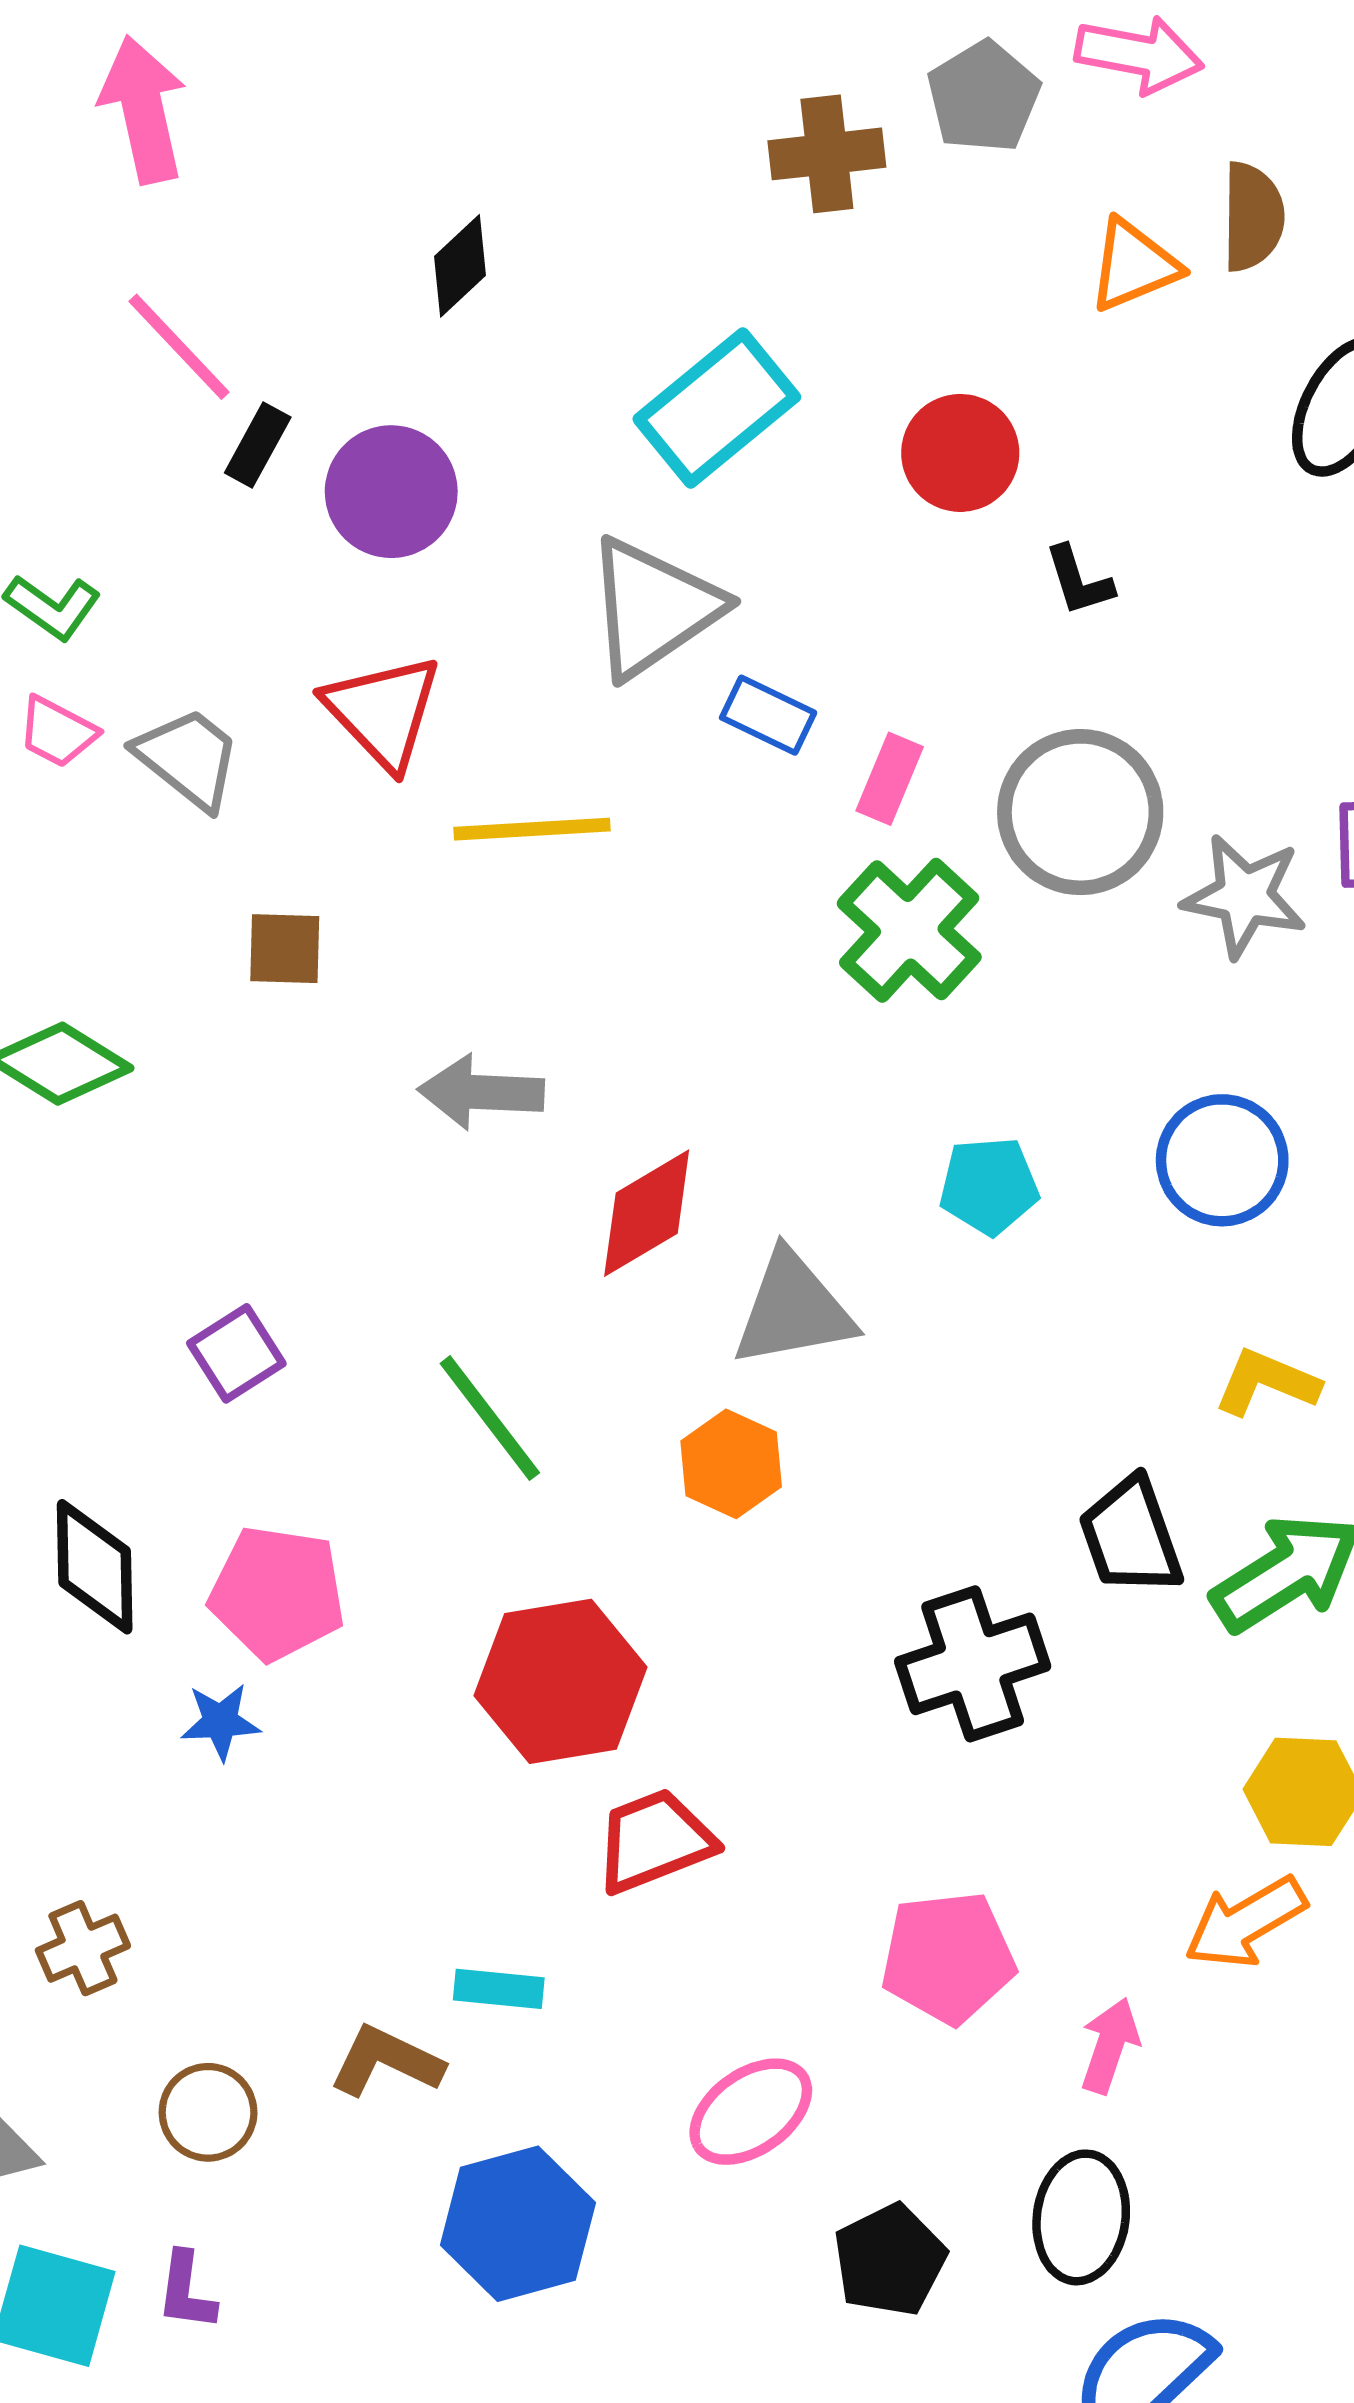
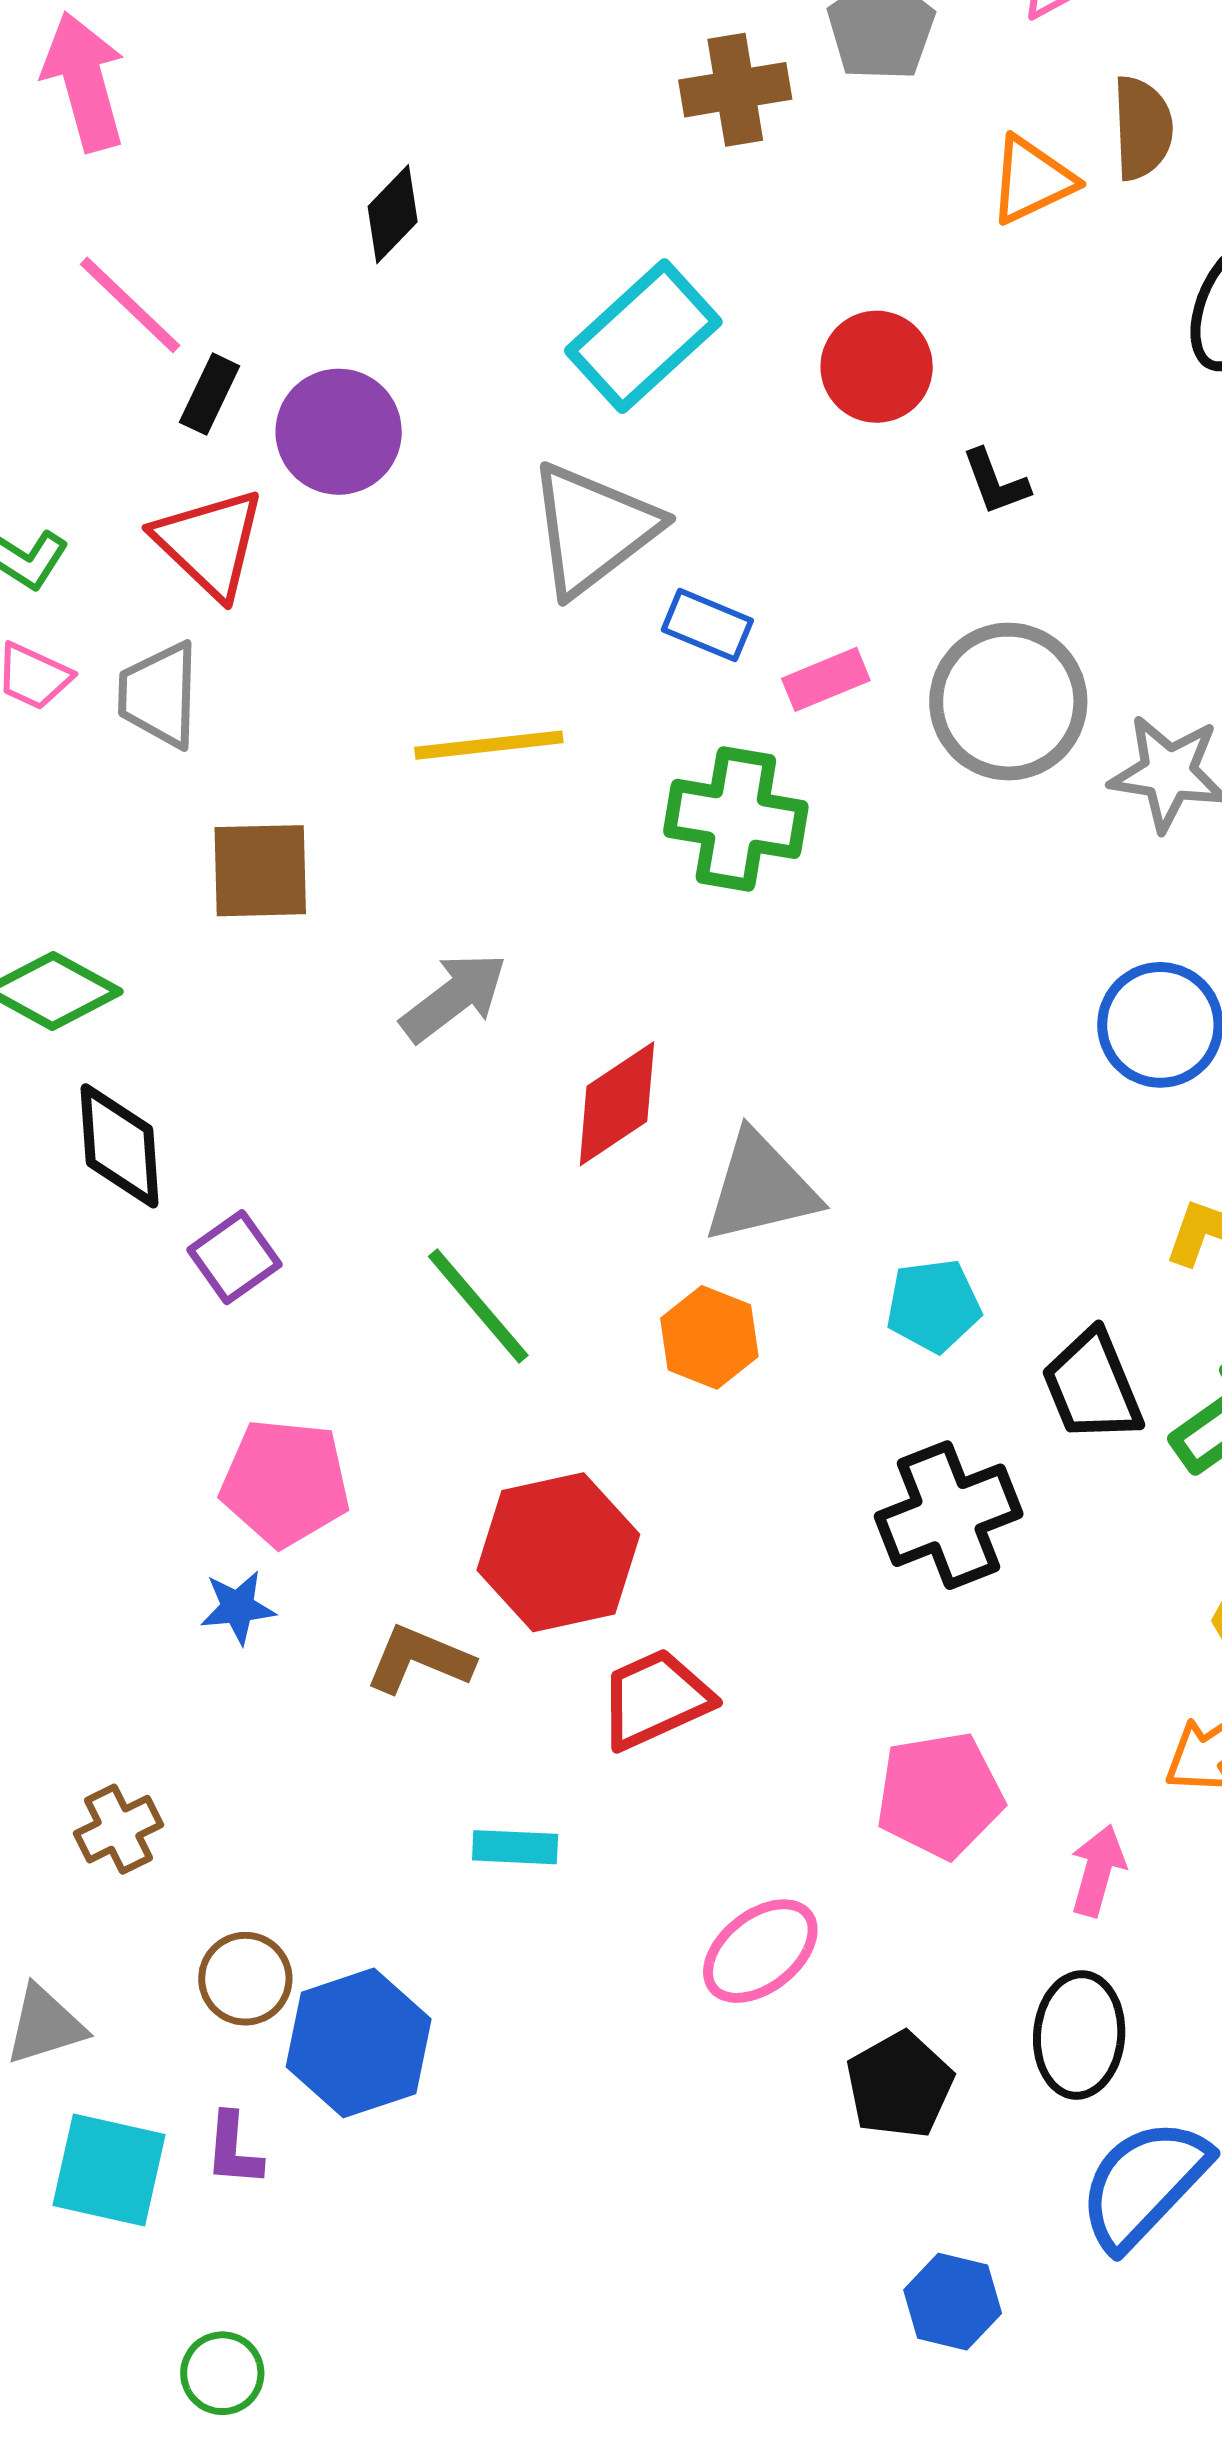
red triangle: (383, 712) -> (209, 543), moved
gray trapezoid: (188, 758) -> (159, 695), turned -124
pink rectangle: (890, 779) -> (826, 679), turned 48
green cross: (909, 930) -> (736, 819), moved, turned -30
brown square: (285, 949) -> (260, 871), size x1.4
gray arrow: (481, 1092) -> (454, 997), turned 143
cyan pentagon: (989, 1186) -> (933, 1306), moved
black diamond: (95, 1567) -> (120, 1146), moved
brown L-shape: (386, 2061) -> (419, 1659), moved
blue hexagon: (518, 2224) -> (359, 2043), moved

